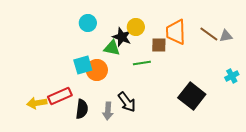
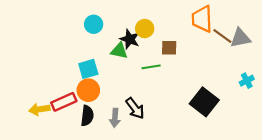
orange trapezoid: (176, 32) -> (202, 19), moved
gray triangle: (226, 36) -> (240, 38), size x1.5
orange circle: (97, 70) -> (88, 90), moved

